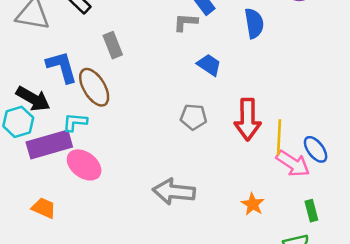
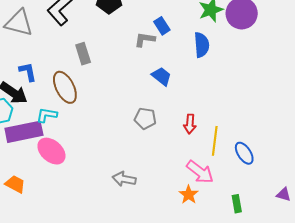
blue L-shape: (62, 67) -> (28, 72), moved, size x0.7
red arrow: (248, 119) -> (190, 124), size x0.6
pink arrow: (293, 164) -> (200, 172), moved
gray arrow: (174, 192) -> (124, 179), size x0.7

